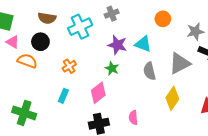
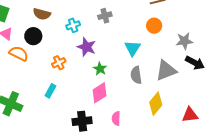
cyan cross: (80, 27) -> (73, 25), size x0.6
cyan triangle: (143, 44) -> (133, 48), turned 36
purple star: (117, 45) -> (87, 47), moved
pink diamond: (98, 93) -> (99, 93), moved

